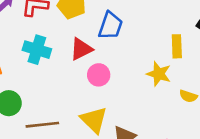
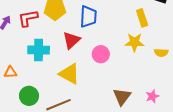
pink circle: (99, 75) -> (101, 54), moved
yellow triangle: (94, 120) -> (69, 74), moved

